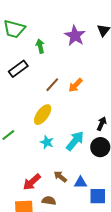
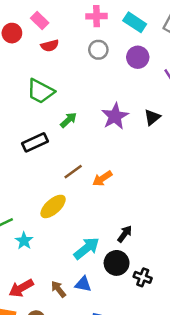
green arrow: (40, 46) -> (68, 120), turned 48
cyan star: (47, 142) -> (24, 241), moved
blue triangle: (80, 183) -> (83, 284), moved

